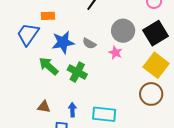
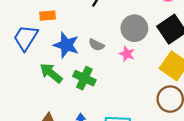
blue star: (63, 42) -> (66, 45), turned 30

